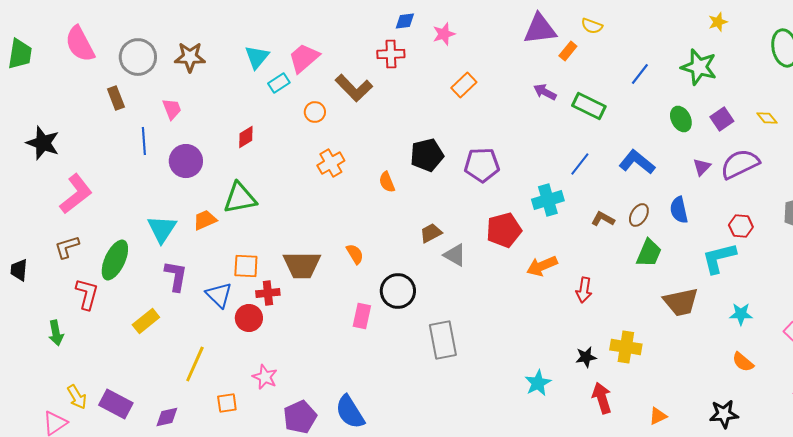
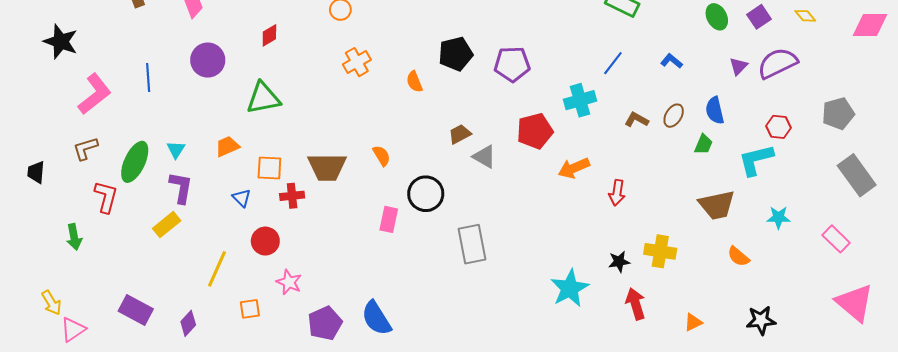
blue line: (144, 141) -> (148, 78), moved
blue L-shape: (637, 162) -> (672, 61), size x0.6
orange trapezoid: (205, 220) -> (227, 146), moved
cyan triangle: (162, 229) -> (176, 150), moved, size x0.6
green trapezoid: (649, 253) -> (703, 144), moved, size x0.7
purple L-shape: (176, 276) -> (181, 188), moved
blue triangle: (219, 295) -> (242, 198), size x0.7
red circle: (249, 318) -> (265, 241), moved
orange semicircle: (743, 362) -> (738, 256), moved
cyan star: (538, 383) -> (570, 288), size x1.4
yellow arrow: (77, 397) -> (51, 303), moved
purple diamond: (167, 417) -> (188, 323), turned -35

